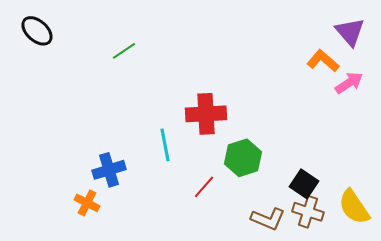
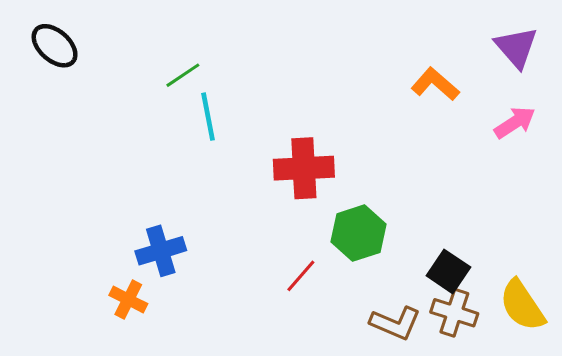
orange L-shape: (323, 61) -> (435, 84), moved
cyan line: (165, 145) -> (208, 117), moved

